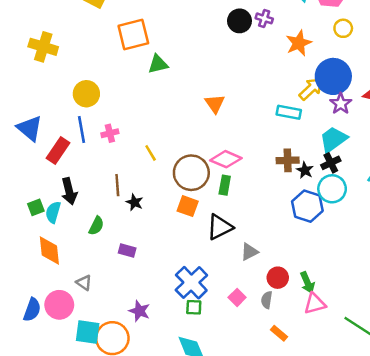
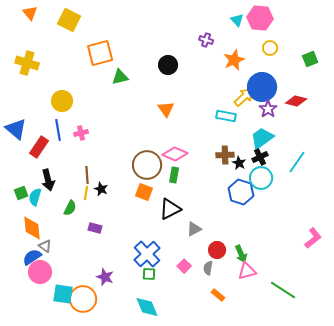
black circle: (239, 21) -> (168, 65), moved
yellow line: (151, 153) -> (86, 193), moved, turned 40
gray triangle: (84, 283) -> (45, 246), moved
blue semicircle: (32, 310) -> (32, 257), moved, turned -144

